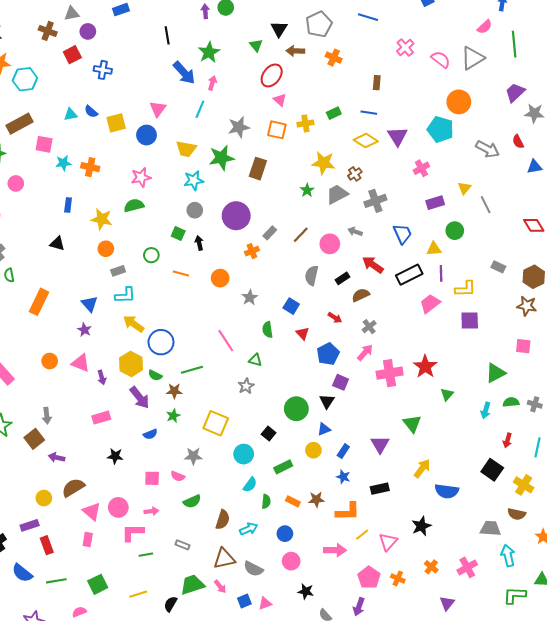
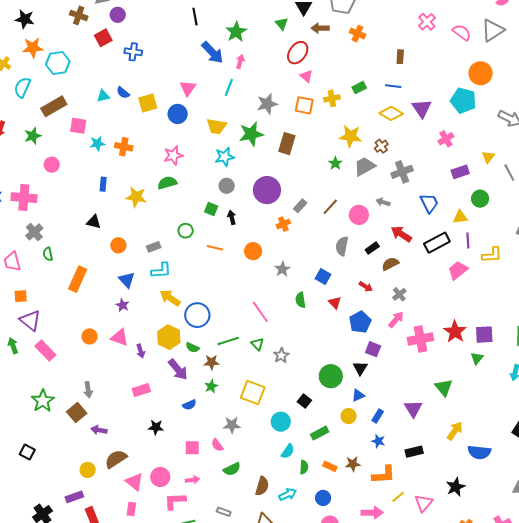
orange circle: (106, 249) -> (118, 245), moved
purple square: (470, 321) -> (484, 335), moved
green triangle: (255, 360) -> (257, 344), moved, turned 32
pink semicircle: (178, 476) -> (217, 445), turned 32

